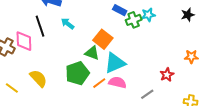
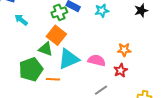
green cross: (134, 20) -> (59, 12), moved
orange star: (191, 57) -> (124, 50), moved
pink semicircle: (117, 82) -> (97, 60), moved
orange line: (99, 83) -> (53, 79), turned 40

